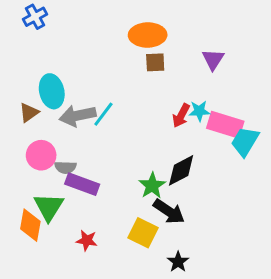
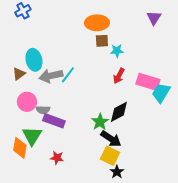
purple triangle: (213, 59) -> (154, 18), moved
cyan star: (199, 111) -> (117, 51), moved
yellow square: (143, 233) -> (110, 156), moved

